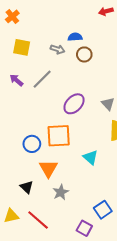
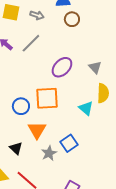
gray arrow: (58, 49) -> (37, 15), moved
cyan triangle: (90, 157) -> (86, 108), moved
blue square: (103, 210) -> (69, 143), moved

